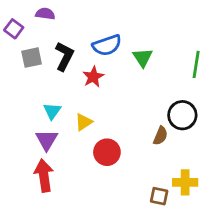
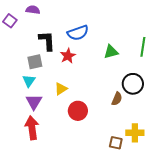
black L-shape: (64, 56) -> (47, 41), turned -30
gray square: (32, 58) -> (35, 62), moved
green triangle: (143, 58) -> (111, 52), moved, turned 49
cyan triangle: (52, 111) -> (29, 81), moved

